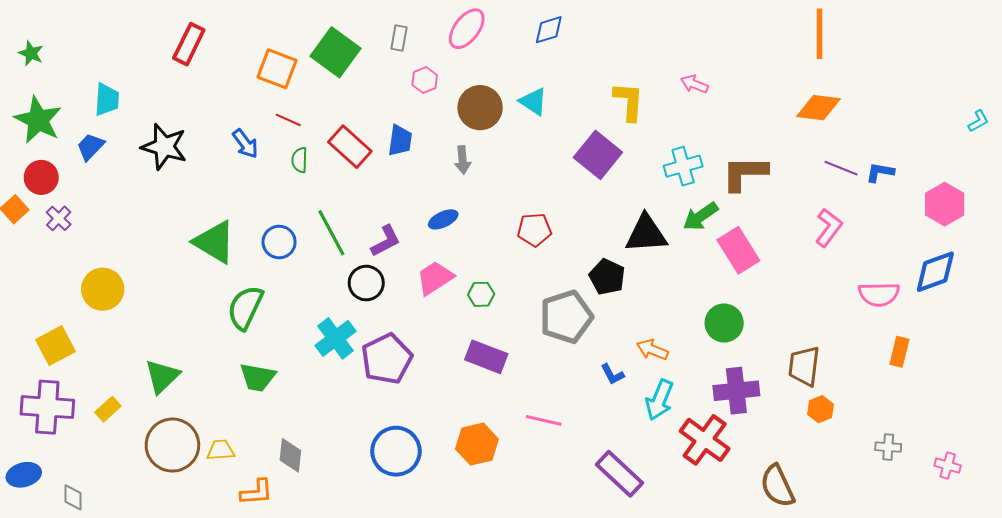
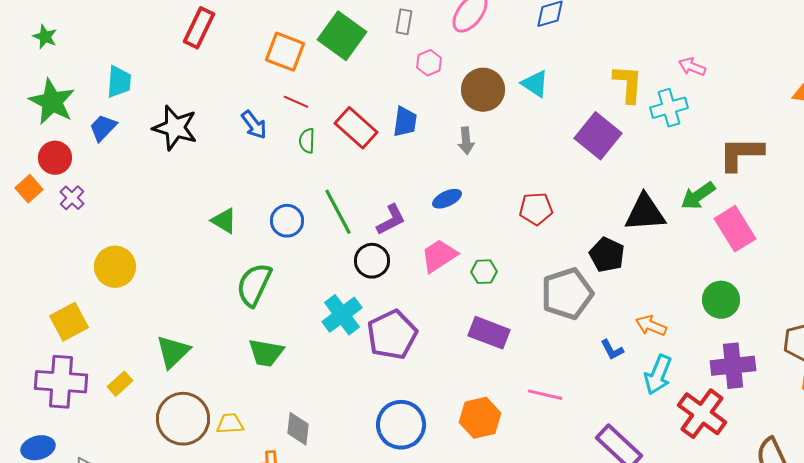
cyan cross: (683, 166) -> (669, 108), moved
green triangle: (214, 242) -> (224, 221), size x0.6

